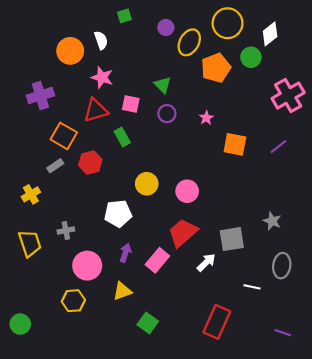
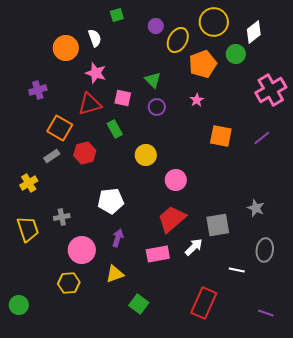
purple cross: (40, 96) -> (38, 90), size x0.7
pink star: (206, 118) -> (197, 100), moved
yellow circle: (147, 184) -> (146, 155), moved
pink rectangle: (157, 260) -> (158, 254), moved, turned 40

